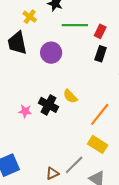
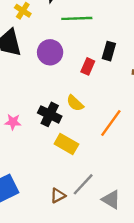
red rectangle: (100, 31) -> (88, 66), moved
pink star: (25, 111) -> (13, 122), moved
yellow rectangle: (98, 144) -> (66, 144), moved

